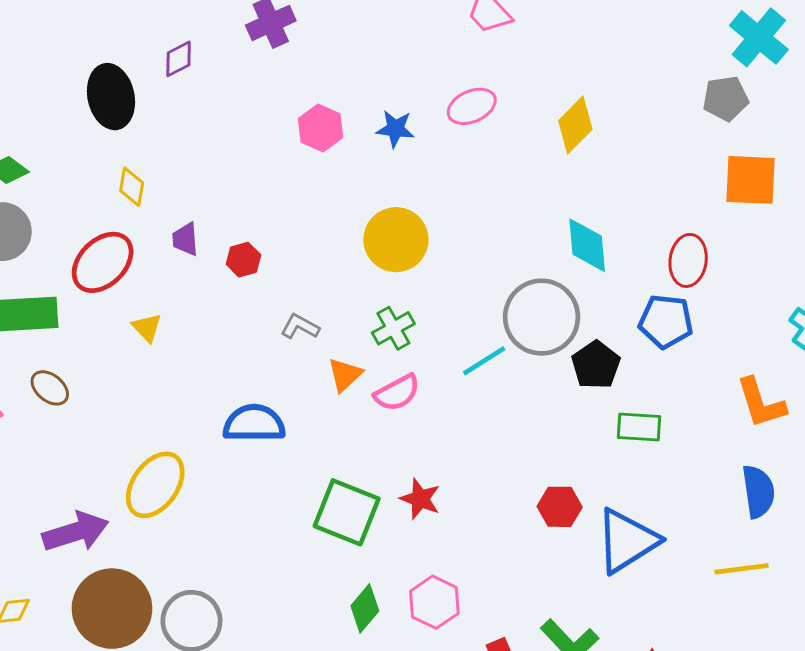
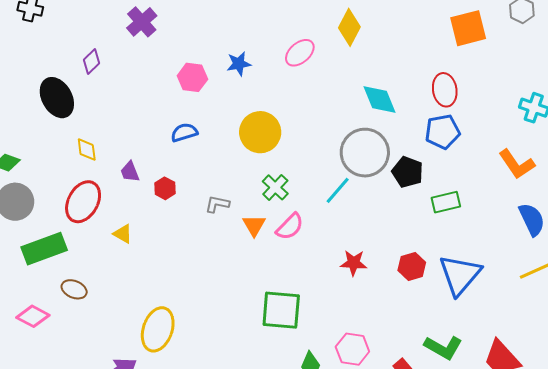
pink ellipse: (472, 106) -> (300, 53), moved
red hexagon: (243, 260) -> (165, 188), moved
blue semicircle: (254, 423) -> (184, 132), moved, size x0.7
red star: (420, 499) -> (353, 263), moved

